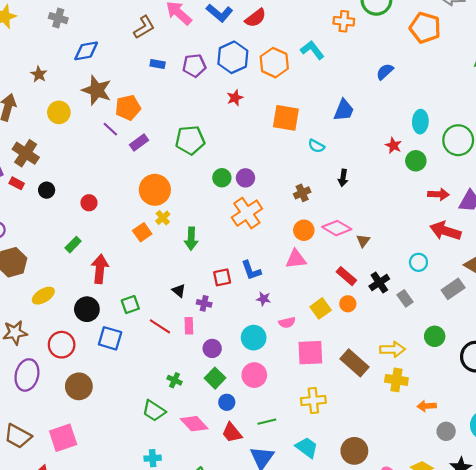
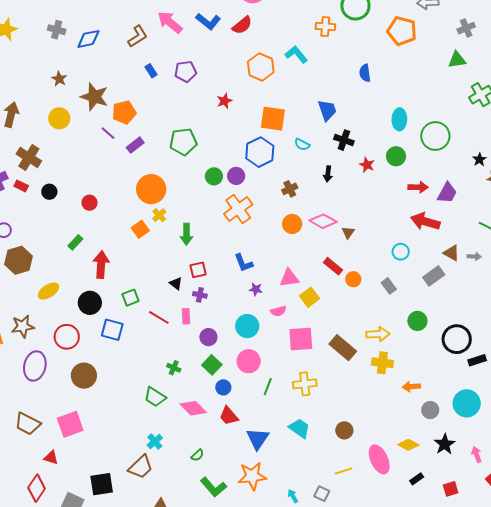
blue diamond: (86, 51) -> (88, 39), moved
blue hexagon: (233, 57) -> (260, 152), moved
blue rectangle: (158, 64) -> (151, 71), turned 48
blue semicircle: (385, 72) -> (365, 73), turned -54
brown star: (39, 74) -> (59, 79), moved
blue trapezoid: (344, 110) -> (327, 110), turned -40
red star: (393, 146) -> (367, 165), moved
pink triangle: (296, 259) -> (289, 278), moved
red square: (222, 277) -> (198, 270), moved
black cross: (379, 282) -> (344, 140), moved, turned -36
orange circle: (348, 304) -> (353, 279), moved
green line: (267, 422) -> (268, 387), moved, turned -54
brown circle: (354, 451) -> (344, 430), size x0.7
cyan cross: (153, 458) -> (155, 442), turned -35

